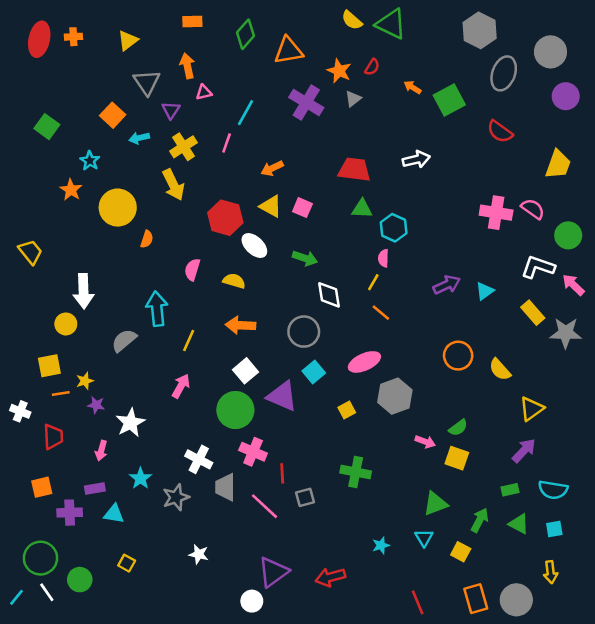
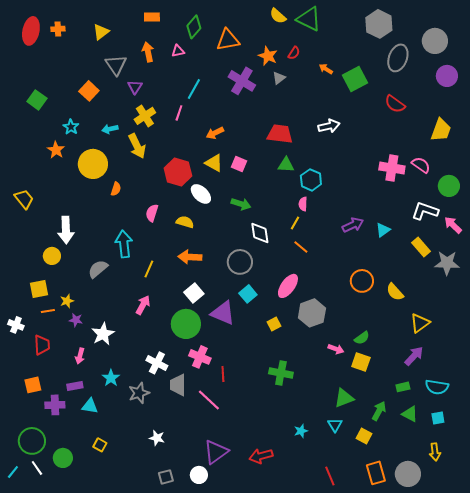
pink triangle: (204, 92) -> (178, 51), moved
cyan arrow: (139, 138) -> (110, 129), moved
pink ellipse: (364, 362) -> (288, 286), turned -30
gray square: (305, 497) -> (166, 477), moved

